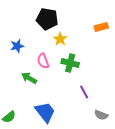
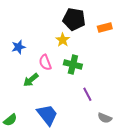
black pentagon: (47, 19) -> (74, 19), moved
green arrow: (29, 78) -> (31, 80), turned -70

